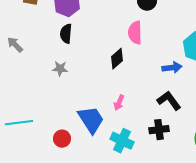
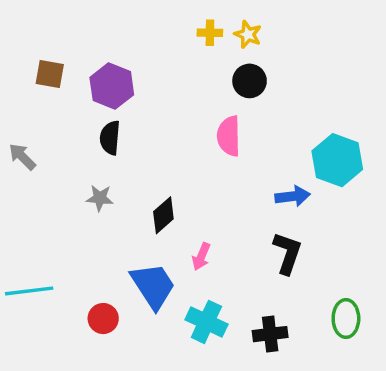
black diamond: (117, 59) -> (163, 215), moved
black L-shape: (169, 101) -> (287, 253), turned 55
black cross: (159, 130) -> (270, 334), moved

